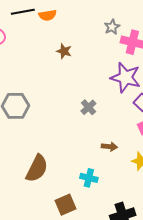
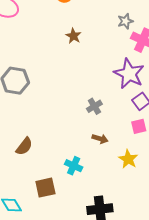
gray cross: (88, 107) -> (94, 106), moved
brown semicircle: (37, 168) -> (24, 146), size x0.7

